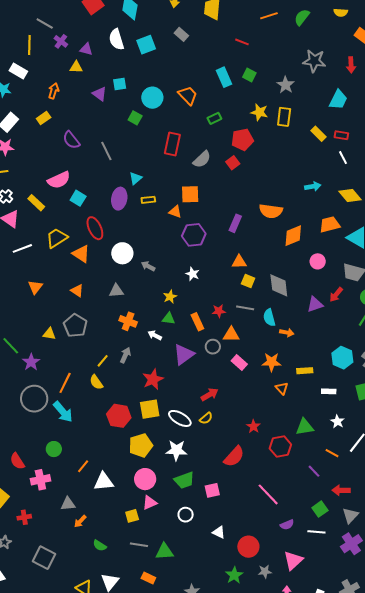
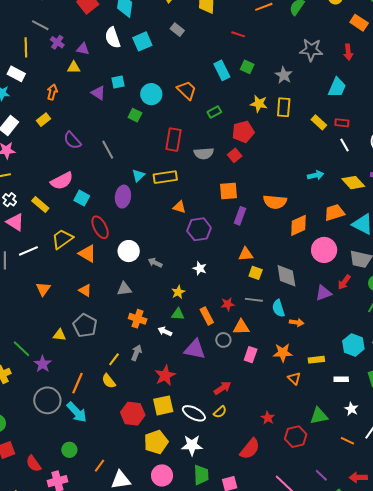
gray semicircle: (202, 159) -> (204, 153), turned 42
orange square: (190, 194) -> (228, 191), moved
yellow rectangle: (148, 200) -> (165, 177), moved, size x1.6
pink circle: (318, 261) -> (324, 250), size x1.6
purple triangle: (184, 354) -> (195, 349), turned 50
pink rectangle: (239, 363) -> (251, 355), turned 70
purple line: (314, 471) -> (321, 475), moved
green trapezoid: (184, 480) -> (201, 475), turned -70

